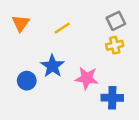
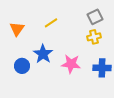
orange triangle: (21, 23) -> (17, 29), moved
blue cross: (112, 98) -> (102, 68), moved

